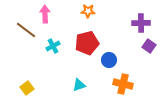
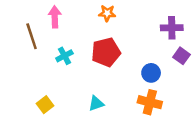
brown line: (26, 30) -> (32, 36), turned 35
blue circle: (109, 60) -> (151, 73), moved
yellow square: (27, 88) -> (45, 105), moved

